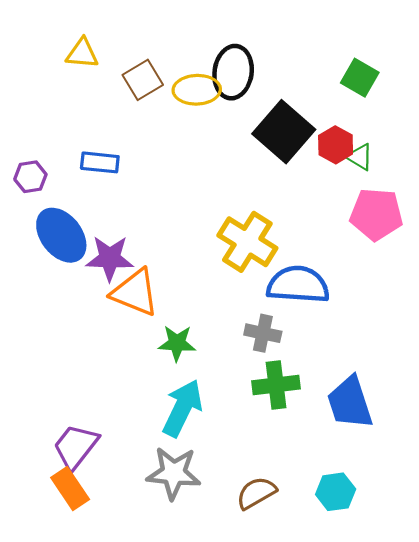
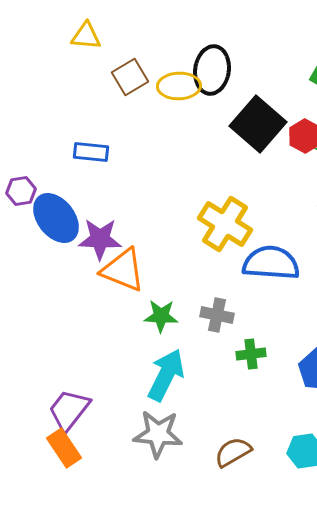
yellow triangle: (82, 53) -> (86, 36), moved
purple hexagon: (30, 177) -> (21, 191), moved
gray cross: (263, 333) -> (217, 315), moved
green cross: (276, 385) -> (251, 354), size x0.7

